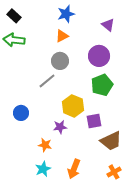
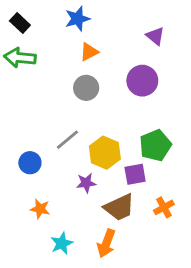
blue star: (66, 14) -> (77, 19), moved
gray line: (47, 81) -> (67, 140), moved
green pentagon: (102, 85) -> (155, 145), moved
brown trapezoid: (111, 141) -> (119, 207), moved
orange star: (45, 145) -> (40, 209), moved
orange cross: (114, 172) -> (164, 207), moved

